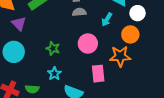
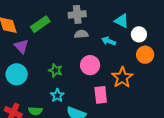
cyan arrow: (107, 19) -> (109, 41), turned 80
orange circle: (130, 34) -> (145, 55), moved
orange star: (120, 56) -> (122, 77), turned -30

